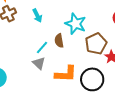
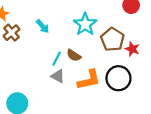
cyan star: (76, 24) -> (85, 24), turned 30
brown semicircle: (59, 41) -> (74, 55), moved, turned -32

